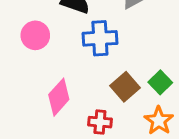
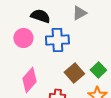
pink circle: (35, 35) -> (23, 38), moved

